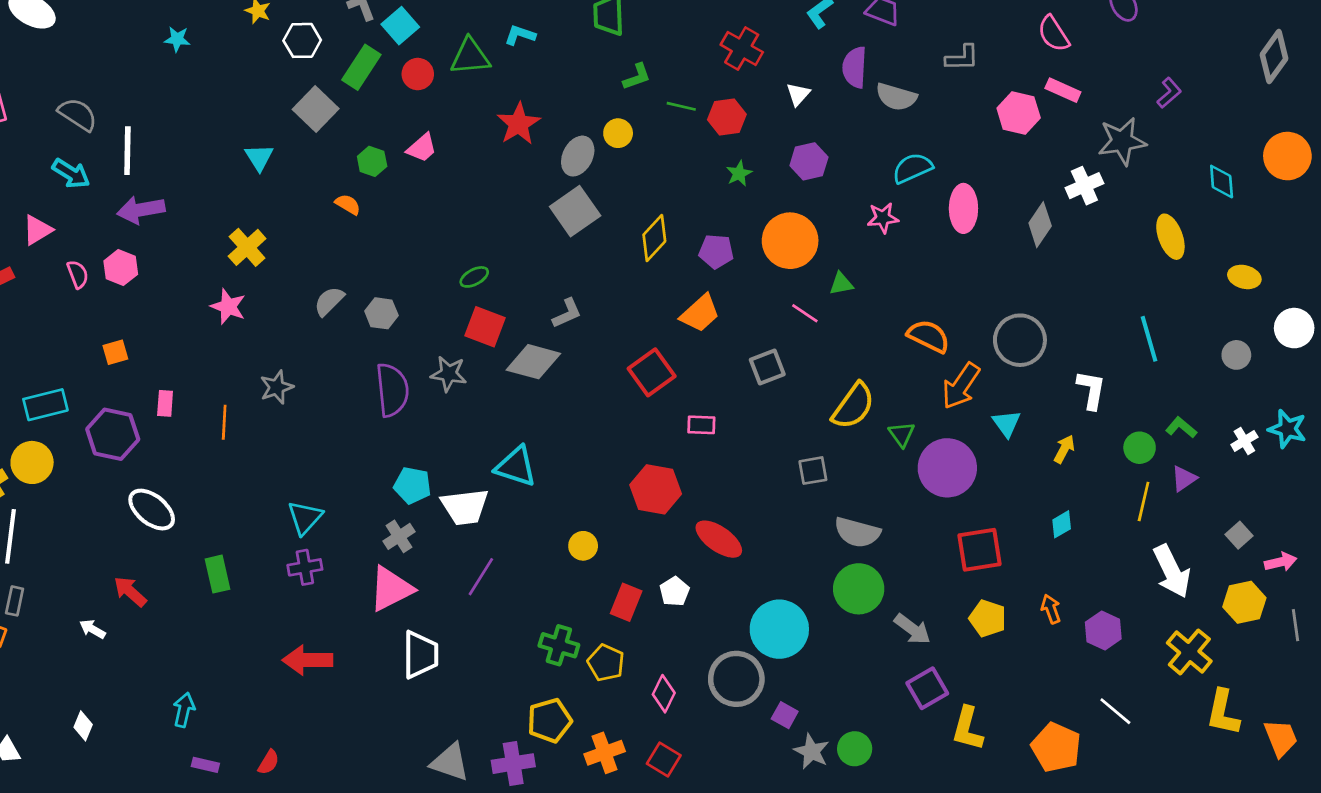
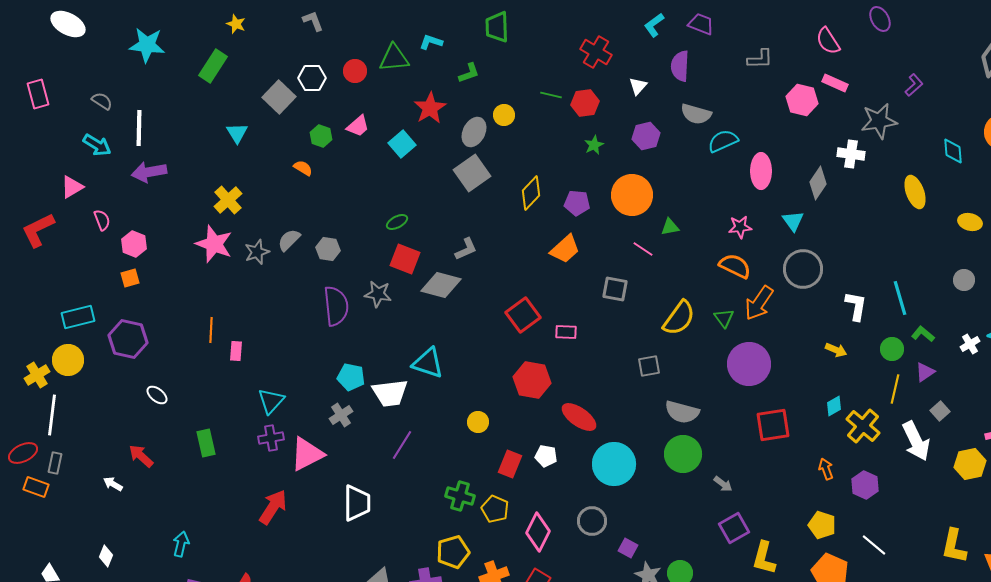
cyan square: (400, 26) -> (402, 144), moved
cyan star: (177, 39) -> (147, 45), moved, size x1.8
white hexagon: (302, 40) -> (312, 78), moved
green rectangle: (361, 67) -> (213, 66), moved
green L-shape: (637, 77) -> (469, 73), moved
gray semicircle: (896, 97) -> (696, 114), moved
gray semicircle: (78, 114) -> (102, 101), size x0.7
white cross: (1084, 186) -> (851, 154), turned 32
pink star: (883, 218) -> (740, 227), moved
pink hexagon: (121, 268) -> (134, 244), moved
pink star: (228, 307) -> (214, 244), size x1.4
cyan line: (1149, 339) -> (900, 298), moved
gray square: (767, 367) -> (615, 289), turned 32
red square: (652, 372) -> (523, 315), moved
gray star: (277, 387) -> (257, 252), moved
pink rectangle: (165, 403) -> (236, 351), moved
cyan triangle: (1006, 423) -> (793, 221), moved
green triangle: (902, 434) -> (724, 318), moved
yellow arrow: (1064, 449) -> (836, 350), turned 85
white ellipse: (152, 510) -> (157, 395), size x0.6
gray square: (1239, 535) -> (940, 411), moved
pink triangle: (391, 589) -> (307, 454), moved
white pentagon: (674, 592) -> (546, 456), turned -30
yellow pentagon: (988, 618) -> (822, 525), moved
cyan circle: (779, 629) -> (614, 464), moved
gray arrow: (912, 629) -> (723, 484), size x0.7
yellow cross: (1189, 652) -> (863, 426), moved
red arrow: (308, 660) -> (273, 507), turned 123
gray circle: (736, 679) -> (592, 521), size x0.7
pink diamond: (664, 694) -> (538, 532), size x1.4

